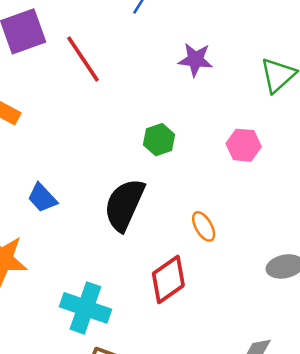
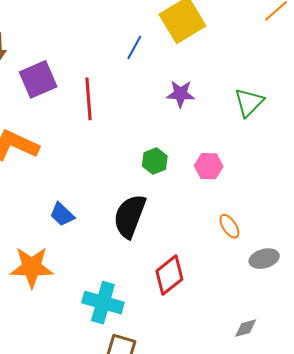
red line: (83, 59) -> (89, 99), turned 33
pink hexagon: (244, 145) -> (209, 166), moved
orange ellipse: (204, 226) -> (229, 226), moved

